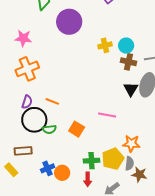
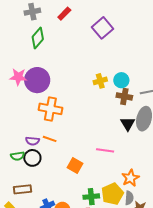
purple circle: (69, 22) -> (37, 80), moved
orange cross: (27, 69) -> (50, 109), moved, turned 35
purple semicircle: (27, 102) -> (32, 141), moved, turned 80
black circle: (34, 120) -> (32, 158), size x0.7
green semicircle: (49, 129) -> (18, 156), moved
orange star: (131, 144) -> (130, 178), turned -30

